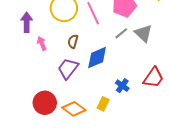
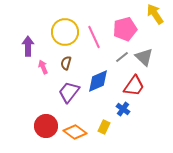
brown semicircle: (73, 41) -> (66, 63), moved
red trapezoid: (153, 78) -> (134, 86), moved

